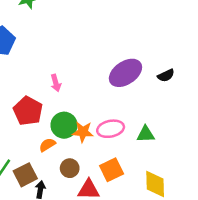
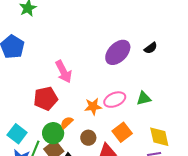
pink arrow: (56, 83) -> (64, 72), size x1.6
red pentagon: (28, 111) -> (46, 98), turned -30
green circle: (64, 125) -> (53, 133), moved

